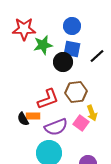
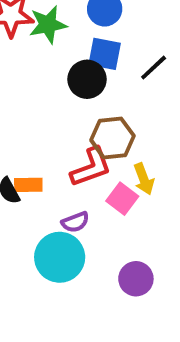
green star: (43, 45) -> (48, 25), moved
red L-shape: (48, 99) -> (91, 167), moved
purple semicircle: (56, 127) -> (75, 222), moved, size x0.6

